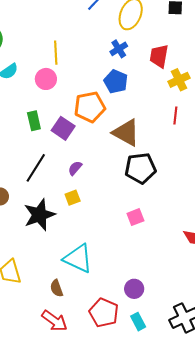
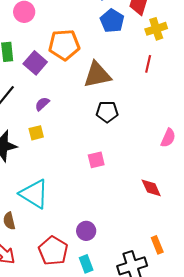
blue pentagon: (116, 81) -> (112, 21), moved
brown triangle: (126, 133) -> (97, 75), turned -48
black pentagon: (140, 168) -> (107, 112), size x0.7

